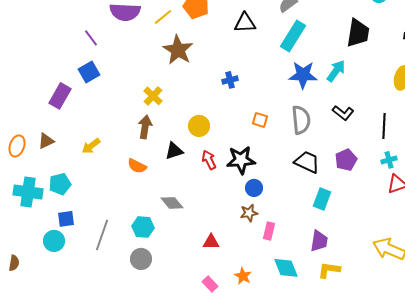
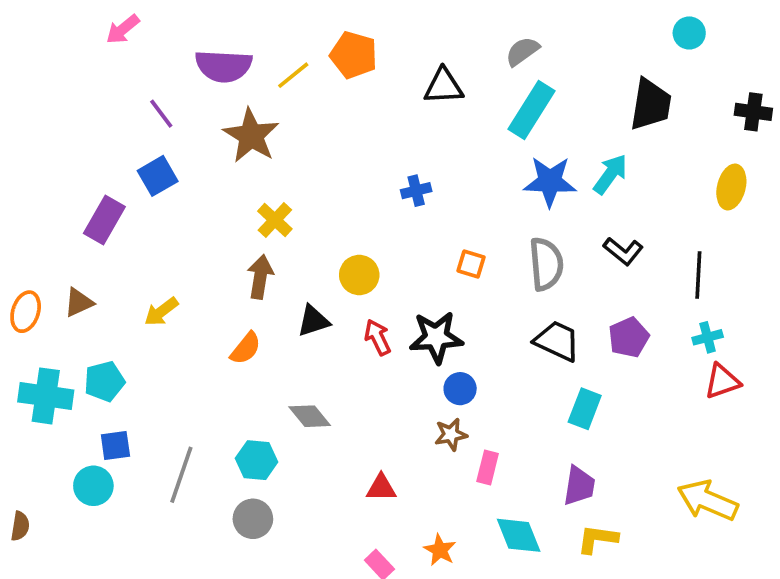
brown star: (178, 50) -> (251, 136), moved
orange semicircle: (137, 166) -> (246, 348), turned -78

